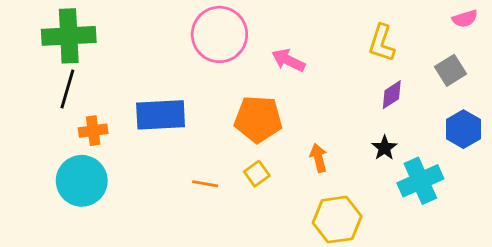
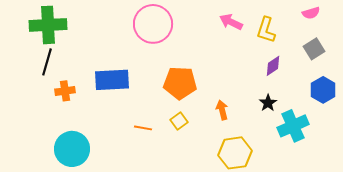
pink semicircle: (465, 19) -> (311, 13), moved
pink arrow: (288, 60) -> (231, 22), moved
cyan circle: (82, 181) -> (72, 149), moved

